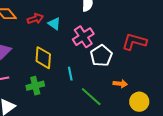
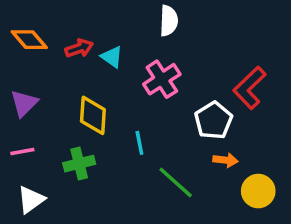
red L-shape: (134, 42) -> (250, 88), turned -60
white pentagon: (101, 56) -> (213, 120), moved

